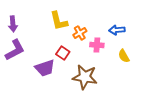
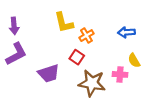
pink cross: (97, 45) -> (120, 74), moved
red square: (63, 53) -> (77, 57), moved

